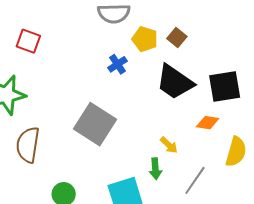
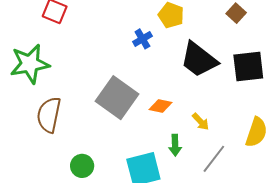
brown square: (177, 38) -> (236, 13), moved
orange diamond: (208, 123) -> (161, 106), moved
yellow arrow: (169, 145) -> (201, 122), moved

